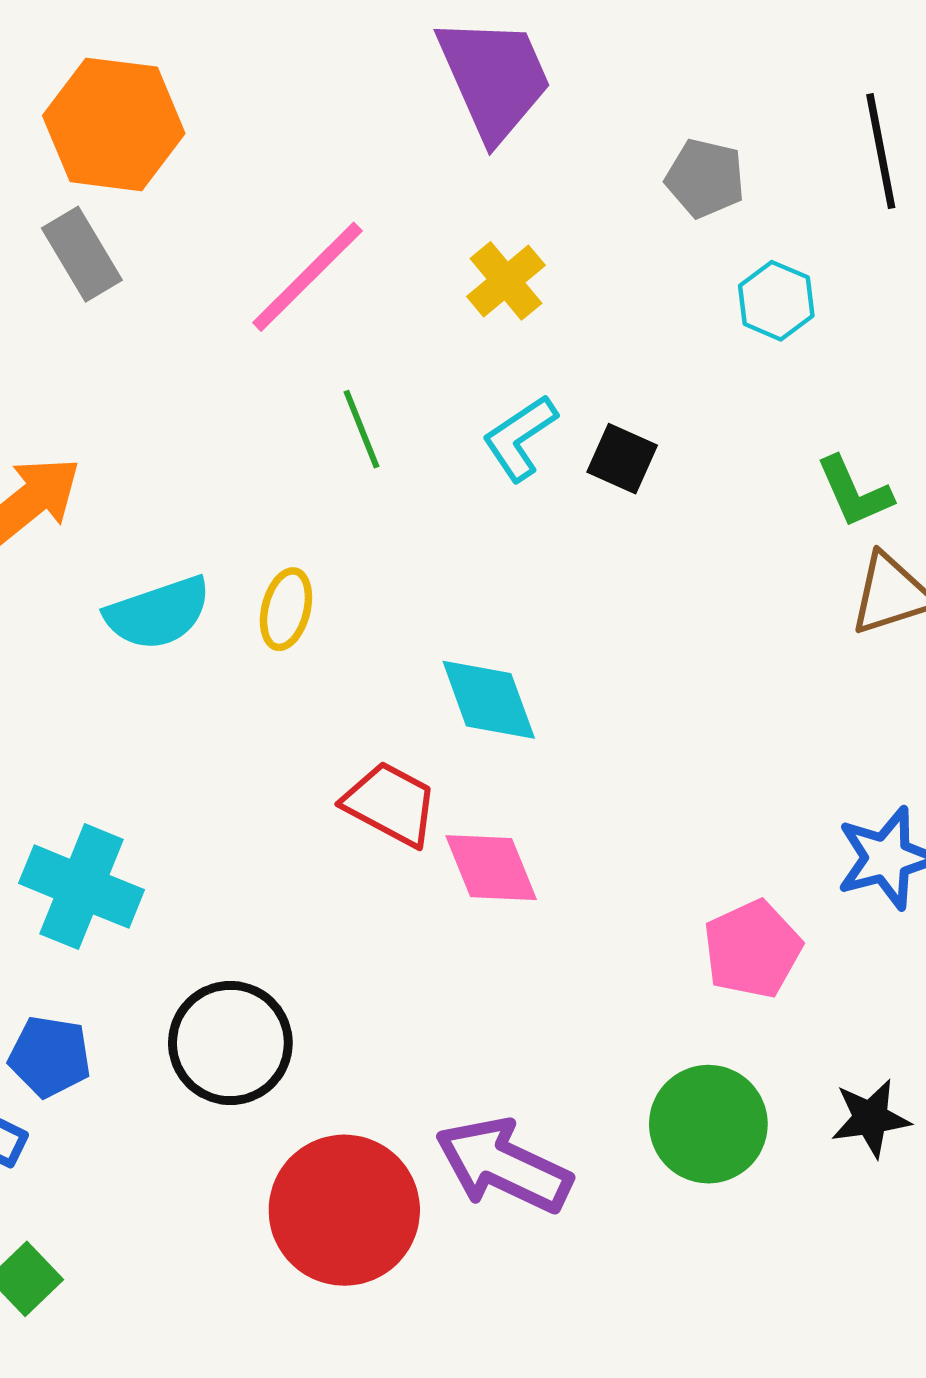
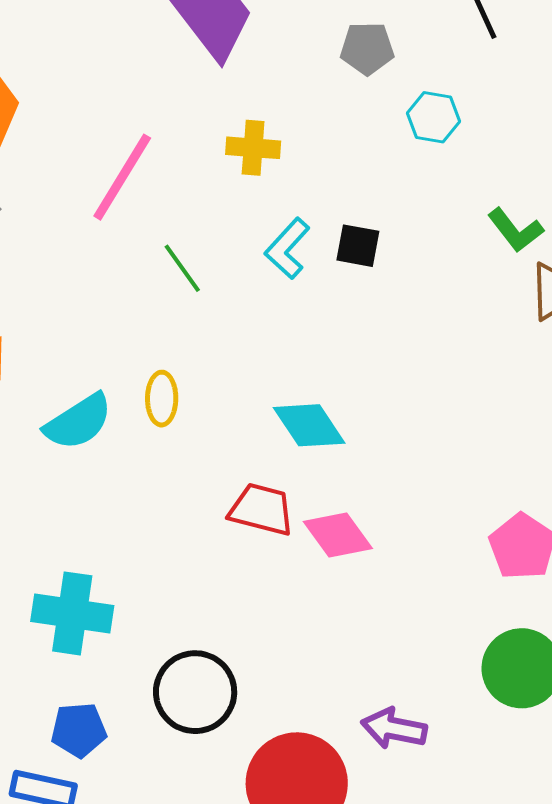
yellow cross: (506, 281) -> (253, 148), turned -32
purple arrow: (503, 1165) -> (394, 728), size x0.7

